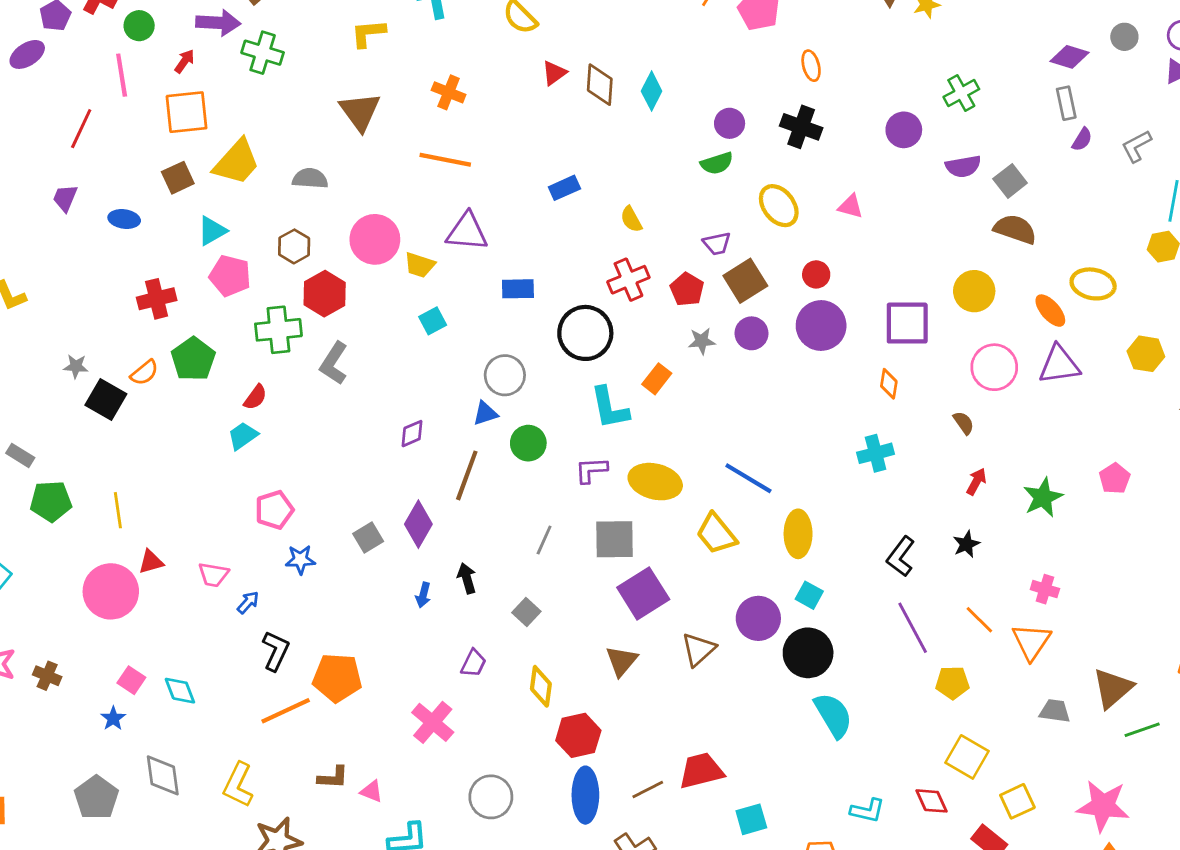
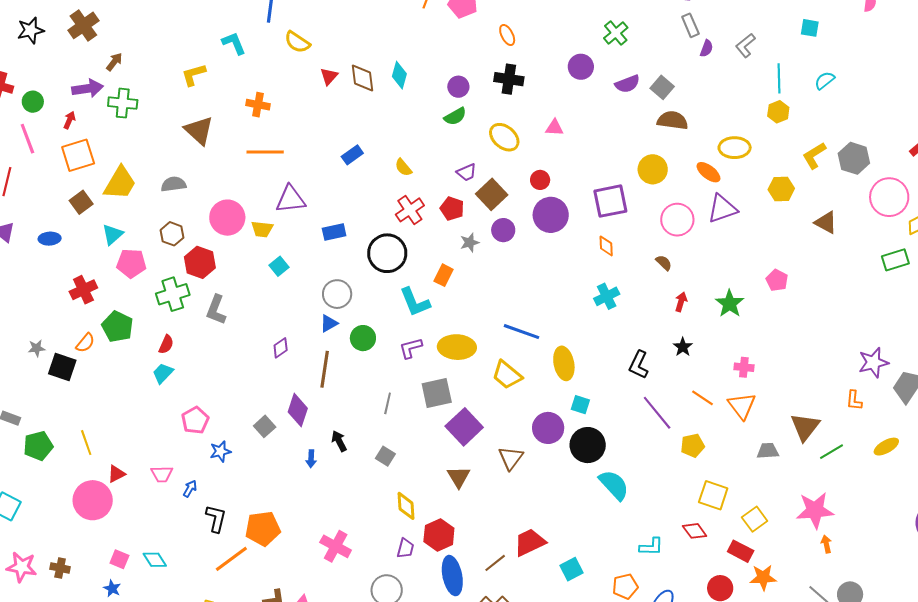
purple trapezoid: (473, 663) -> (405, 548), moved

